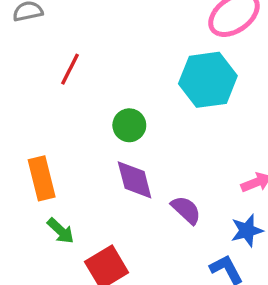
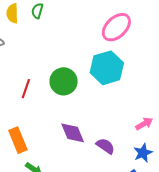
red line: (70, 69) -> (26, 89), moved
green circle: (129, 125) -> (64, 81), moved, size x1.4

